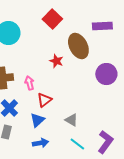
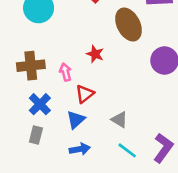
red star: (56, 61) -> (95, 54), moved

